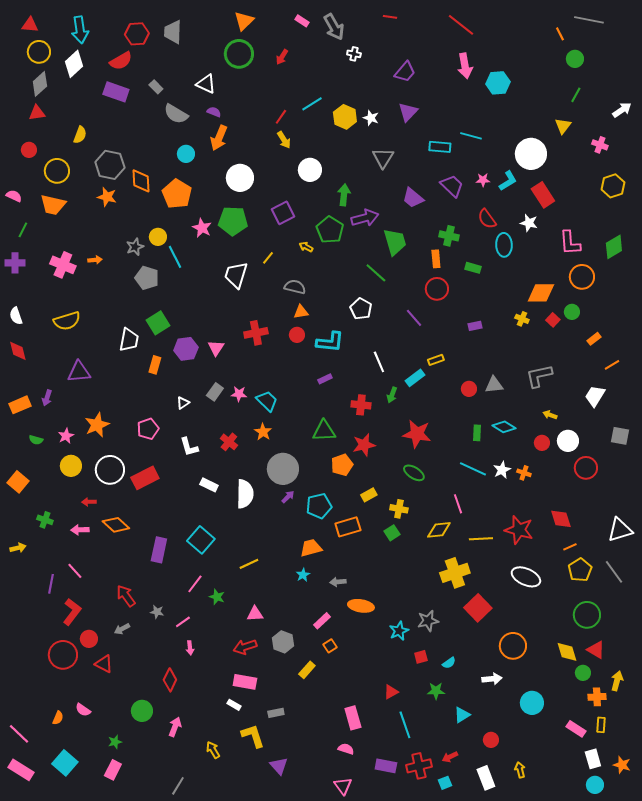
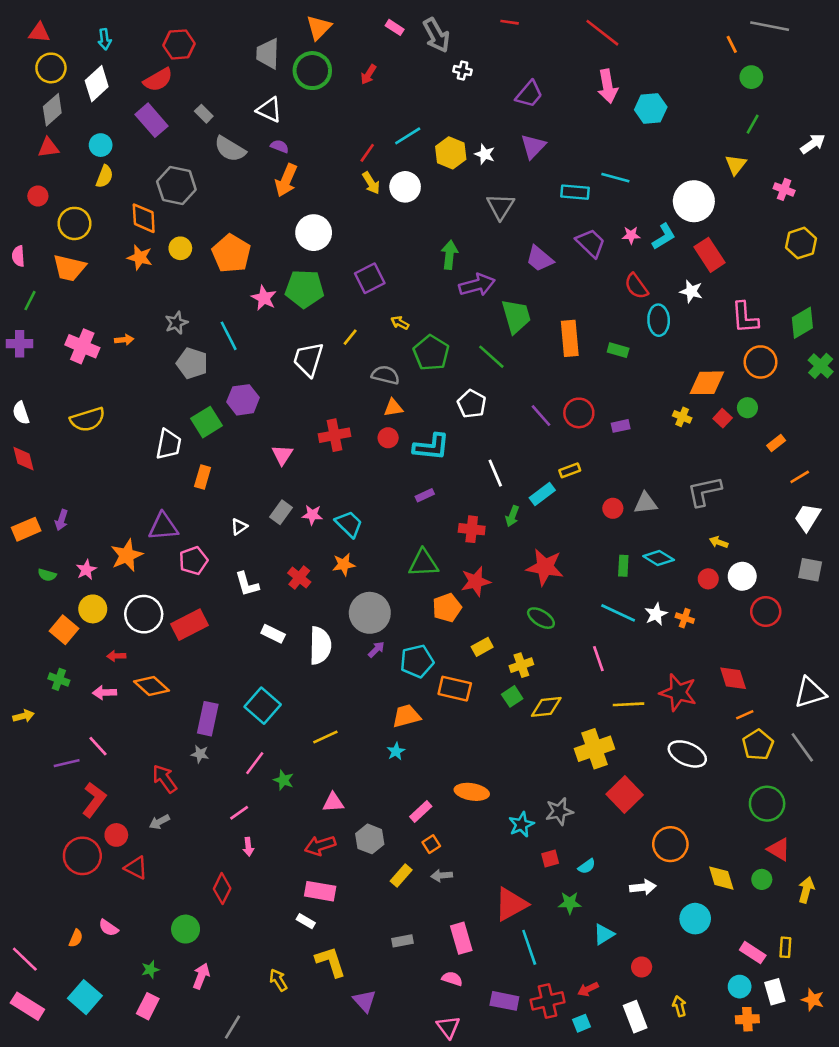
cyan arrow: (80, 30) -> (105, 39), size x0.6
gray trapezoid: (173, 32) -> (268, 54), moved
purple rectangle: (116, 92) -> (152, 120), turned 30
cyan circle: (186, 154) -> (101, 145), moved
gray hexagon: (110, 165) -> (176, 186), moved
white circle: (310, 170) -> (405, 187), moved
orange diamond: (141, 181) -> (144, 218), moved
pink semicircle: (14, 196) -> (18, 256), turned -119
green pentagon: (330, 230) -> (431, 353), moved
green cross: (449, 236) -> (821, 366), moved, turned 30
yellow circle: (158, 237) -> (180, 248), moved
orange rectangle: (436, 259) -> (570, 338), size x1.5
red circle: (437, 289) -> (579, 413), moved
purple hexagon: (186, 349) -> (243, 400), moved
purple triangle: (79, 372) -> (163, 527), moved
white trapezoid: (595, 396) -> (808, 517), moved
orange star: (263, 432) -> (344, 564), turned 30
orange square: (18, 482) -> (64, 630), moved
yellow cross: (399, 509) -> (521, 665), turned -30
orange rectangle: (348, 527) -> (455, 689), turned 30
yellow diamond: (439, 530) -> (546, 707), moved
gray arrow: (338, 582) -> (442, 875), moved
purple line: (51, 584) -> (67, 763), turned 66
gray star: (157, 612) -> (200, 754), moved
yellow diamond: (567, 652) -> (721, 878), moved
red triangle: (391, 692) -> (511, 904), size x1.8
orange cross: (597, 697) -> (747, 1019), moved
gray rectangle: (276, 713) -> (402, 941), moved
pink arrow: (175, 727) -> (201, 976), moved
cyan circle: (595, 785) -> (740, 987), moved

